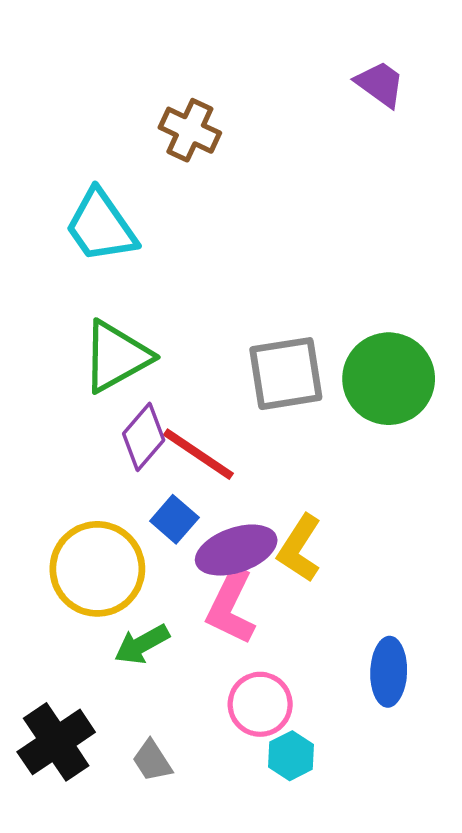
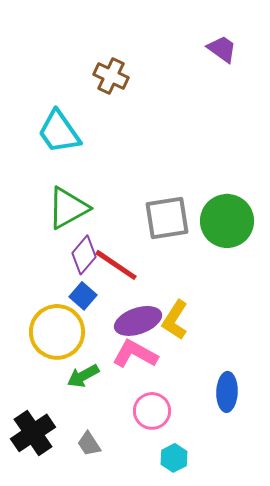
blue square: (174, 519) -> (83, 296), moved
pink L-shape: (231, 607) -> (135, 354), turned 93
cyan hexagon: (291, 756) -> (174, 458), moved

